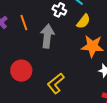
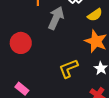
yellow L-shape: (56, 83) -> (68, 68), moved

